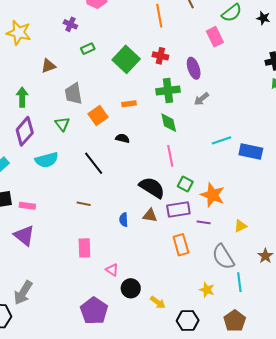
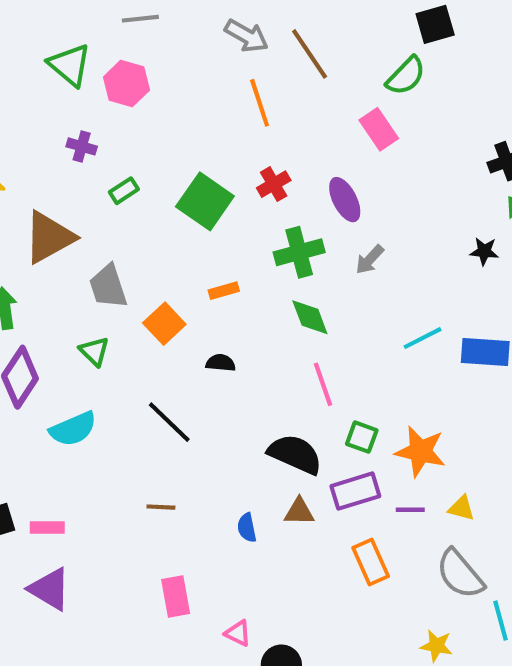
black star: (263, 18) -> (484, 251), moved
red cross: (160, 56) -> (274, 184), turned -35
brown triangle: (48, 66) -> (49, 237), size x1.8
yellow triangle: (240, 226) -> (461, 508), moved, turned 48

